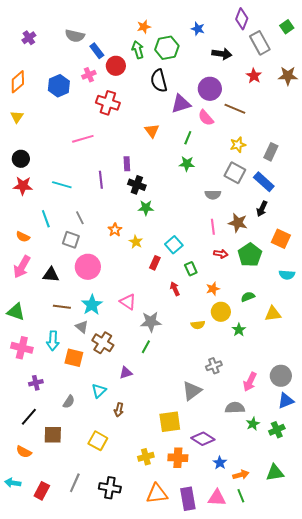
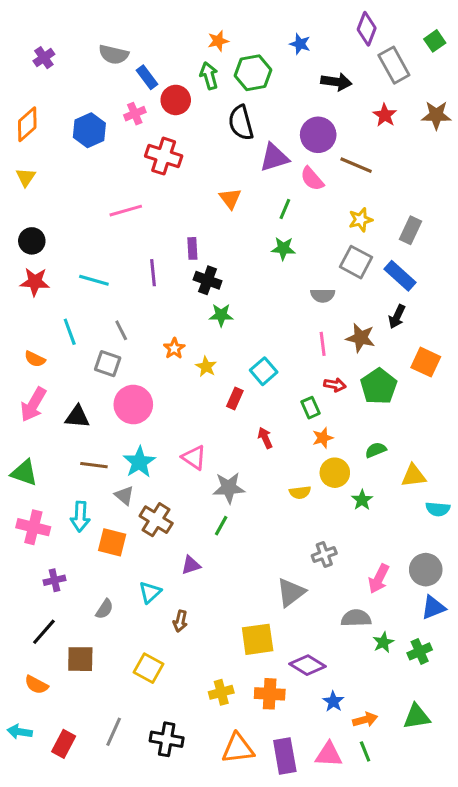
green rectangle: (191, 269) -> (311, 408), moved
cyan semicircle: (287, 275) -> (438, 509), moved

